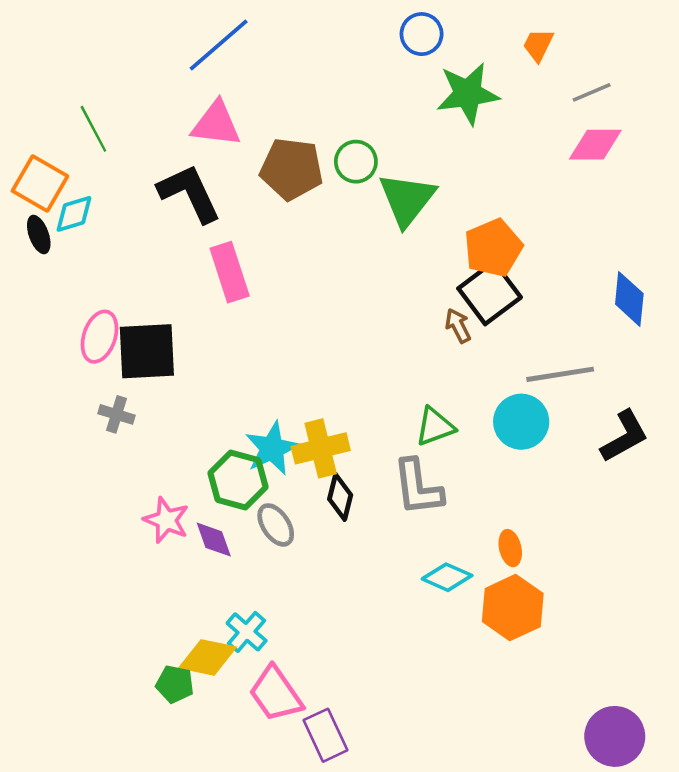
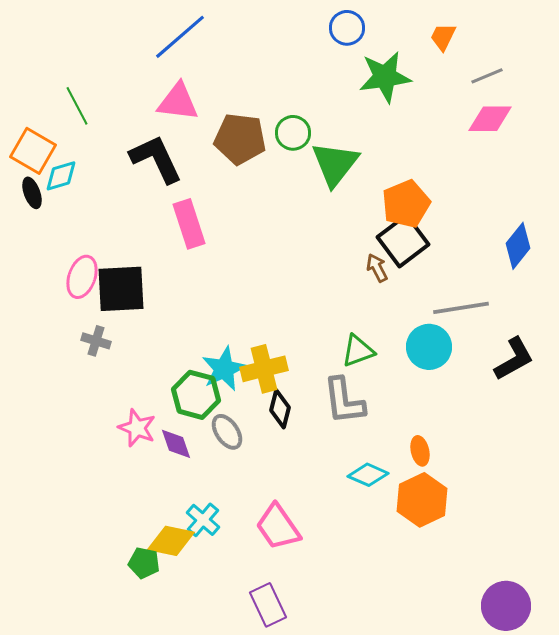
blue diamond: (629, 299) -> (518, 246), turned 33
pink trapezoid: (276, 694) -> (278, 527), moved

